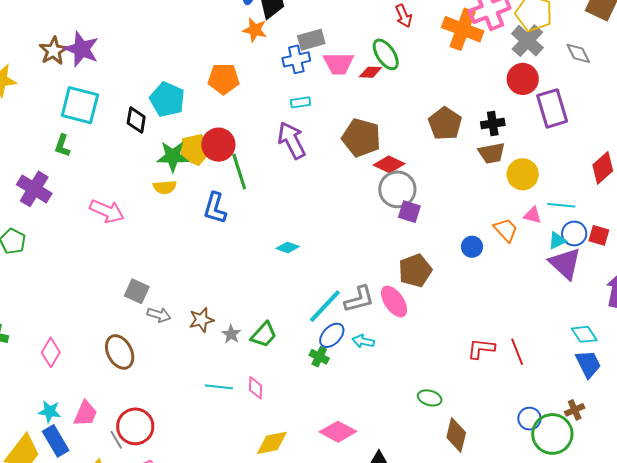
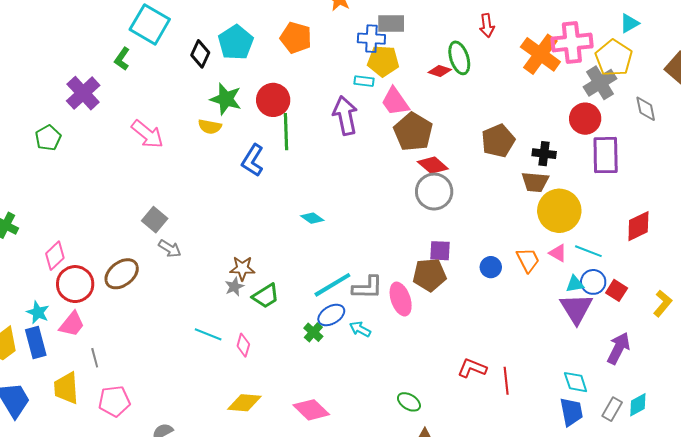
pink trapezoid: (339, 63) -> (395, 102), moved, turned 40
yellow pentagon: (195, 150) -> (383, 61), moved
yellow circle: (523, 174) -> (559, 211), size x1.4
purple square: (409, 212) -> (440, 251), moved, turned -30
brown star: (201, 320) -> (242, 268), moved
brown ellipse: (120, 352) -> (122, 274), turned 64
red circle: (135, 426) -> (75, 284), moved

